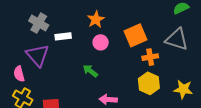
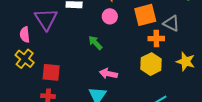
gray triangle: (177, 39) -> (171, 23), moved, size x0.7
yellow star: (183, 89) -> (186, 62), moved

